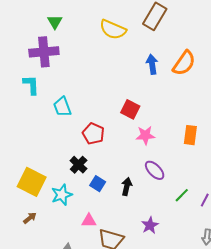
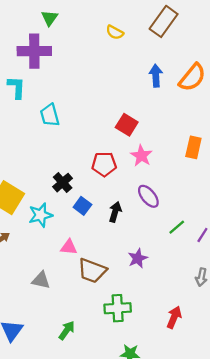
yellow semicircle: (113, 30) -> (115, 32), size x0.6
red pentagon: (93, 134) -> (104, 164), moved, turned -30
pink star: (145, 135) -> (141, 156), turned 30
orange rectangle: (190, 135) -> (193, 147), moved

